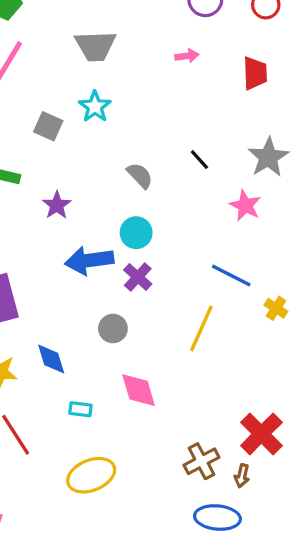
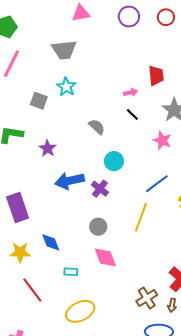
pink arrow: (187, 56) -> (131, 92), moved
red trapezoid: (255, 73) -> (156, 76), moved
cyan circle: (136, 233) -> (114, 161), moved
blue line: (231, 275) -> (157, 184), turned -60
gray circle: (113, 329) -> (98, 227), moved

